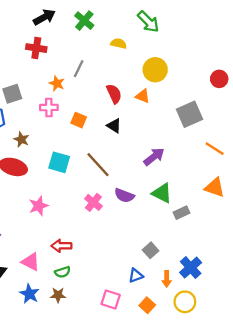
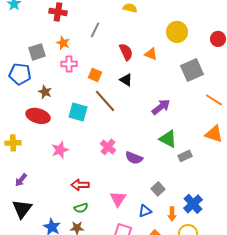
yellow circle: (155, 70) -> (177, 32), moved
orange star: (57, 83) -> (63, 43), moved
brown line: (98, 165) -> (105, 101), moved
purple semicircle: (124, 195) -> (134, 158), moved
pink triangle: (31, 262) -> (118, 199), moved, turned 36

